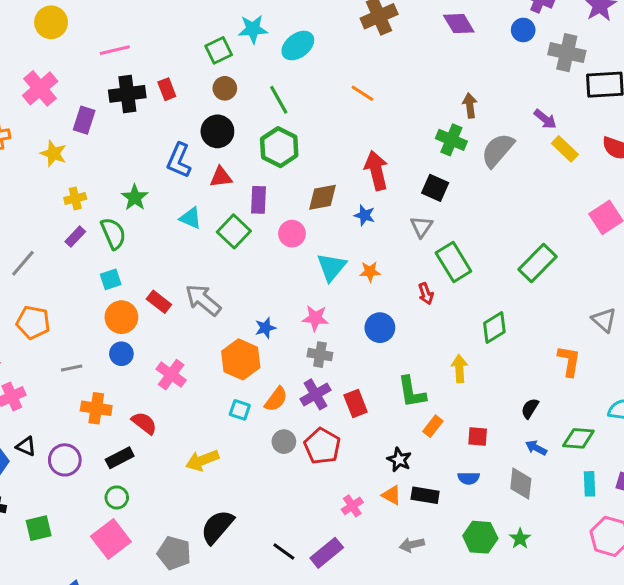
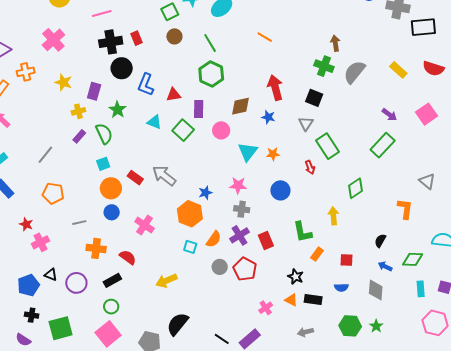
purple arrow: (545, 119) -> (389, 115), moved
purple rectangle: (84, 120) -> (94, 91), moved
black circle: (217, 131) -> (122, 68), moved
green square: (39, 528) -> (61, 328), size x1.4

